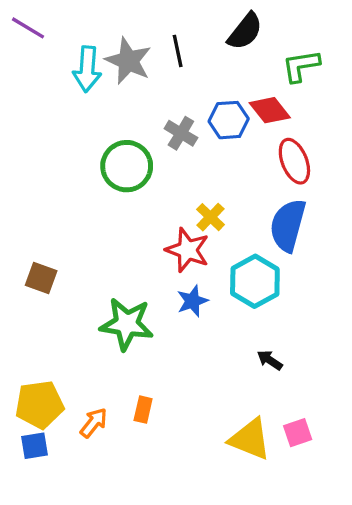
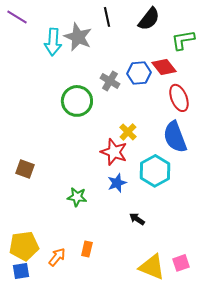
black line: (178, 51) -> (107, 17), moved
blue semicircle: (288, 225) -> (175, 137), turned -36
green star: (127, 324) -> (77, 197), size x0.6
black arrow: (270, 360) -> (137, 219), moved

